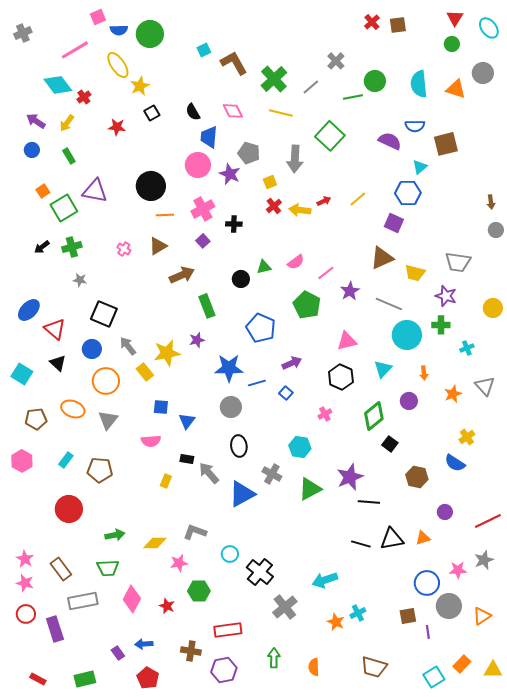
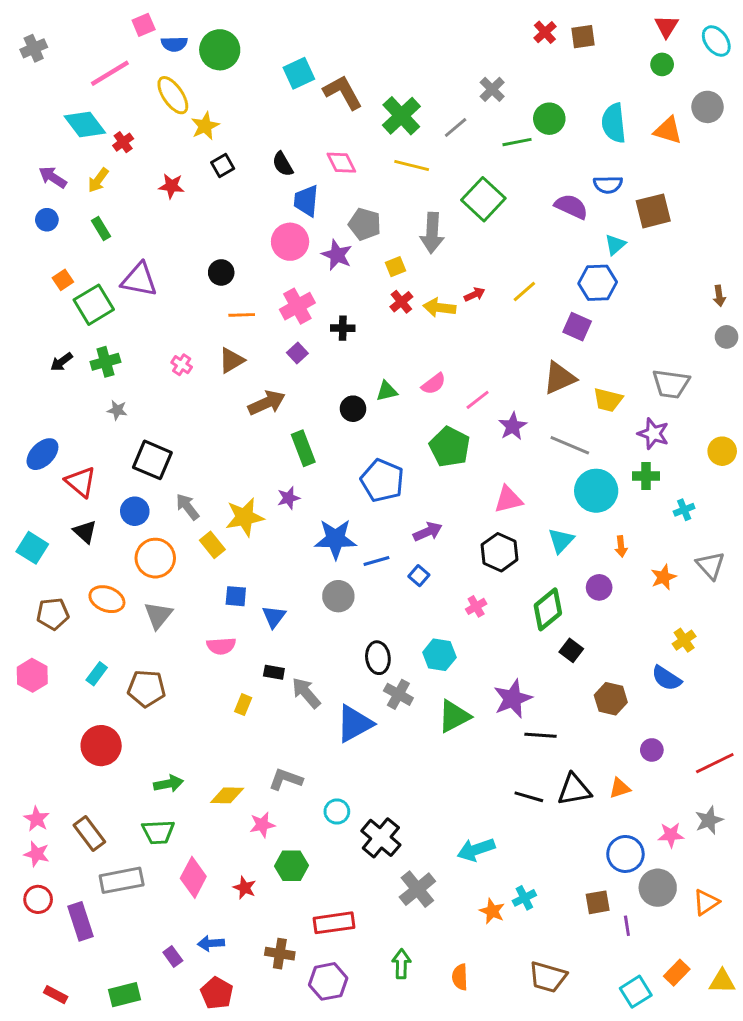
cyan square: (204, 50) -> (299, 73), size x1.5
black circle: (151, 186) -> (221, 272), size x0.6
black ellipse: (239, 446) -> (378, 658), moved

